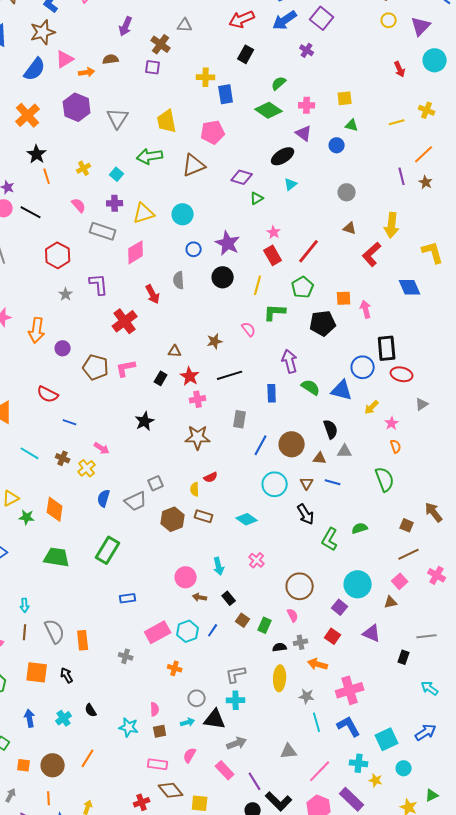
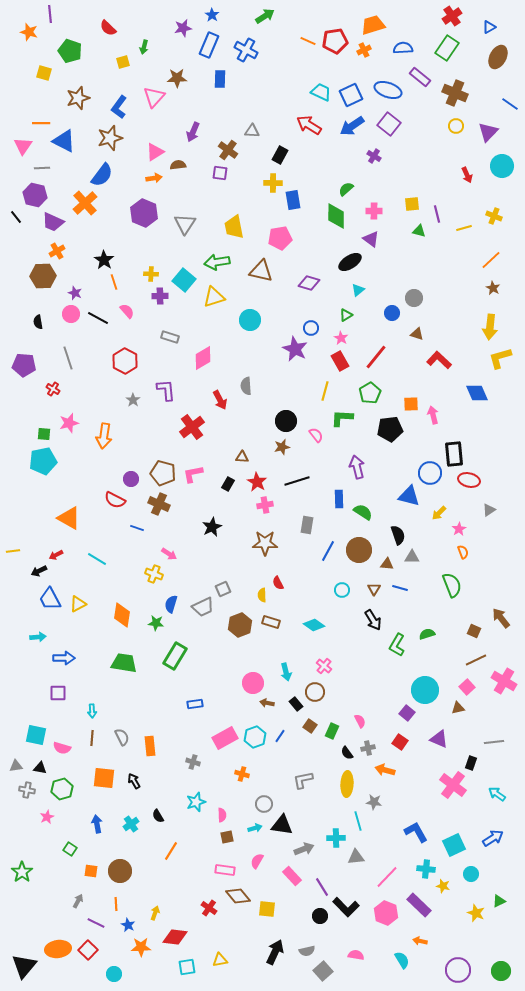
red arrow: (242, 19) -> (309, 125), turned 55
black rectangle: (246, 54) -> (280, 155), moved
pink triangle: (65, 59) -> (155, 152), moved
green diamond: (269, 110) -> (336, 216), turned 56
orange cross: (28, 115) -> (85, 203), moved
blue circle: (337, 145) -> (392, 313), moved
brown triangle: (194, 165) -> (261, 271), turned 35
yellow cross: (84, 168) -> (151, 274), turned 32
cyan square: (117, 174) -> (184, 280), size x1.6
purple line: (402, 176) -> (437, 214), moved
green triangle: (257, 198) -> (346, 315), moved
purple cross: (115, 203) -> (160, 296), moved
pink semicircle: (79, 205) -> (127, 311), moved
yellow triangle: (144, 213) -> (214, 297), moved
yellow arrow: (392, 225) -> (490, 327), moved
gray rectangle: (103, 231) -> (170, 337), size x0.7
blue circle: (194, 249) -> (311, 328), moved
yellow L-shape: (433, 252) -> (500, 358), turned -90
red L-shape: (372, 254) -> (439, 360), turned 85
black circle: (223, 277) -> (286, 421), moved
purple circle: (63, 348) -> (131, 479), moved
green semicircle: (311, 387) -> (363, 512), moved
brown cross: (63, 458) -> (159, 504), moved, size x1.5
yellow cross: (87, 468) -> (154, 574), turned -30
red semicircle: (211, 477) -> (278, 583), turned 88
cyan circle: (275, 484) -> (342, 590), size x0.6
green star: (27, 517) -> (156, 623), moved
pink cross: (437, 575) -> (504, 681), size x1.4
brown circle: (300, 586) -> (315, 692), moved, size x0.7
gray semicircle: (55, 631) -> (122, 737), size x0.7
black semicircle: (280, 647) -> (347, 753), turned -120
pink cross: (350, 690) -> (453, 785), moved, turned -36
cyan cross: (236, 700) -> (336, 838), moved
cyan line: (317, 722) -> (358, 821), moved
cyan star: (129, 727) -> (196, 802), moved, turned -30
orange line: (88, 758) -> (171, 851), moved
red cross: (142, 802) -> (209, 908), turned -35

